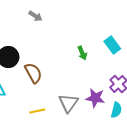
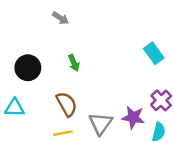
green arrow: (82, 53) -> (74, 63), moved
brown semicircle: (33, 73) -> (67, 104), moved

